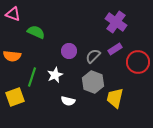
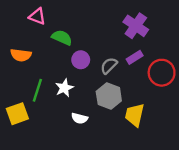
pink triangle: (13, 14) -> (37, 16), moved
green semicircle: (36, 32) -> (62, 37), moved
orange semicircle: (12, 56) -> (21, 55), moved

